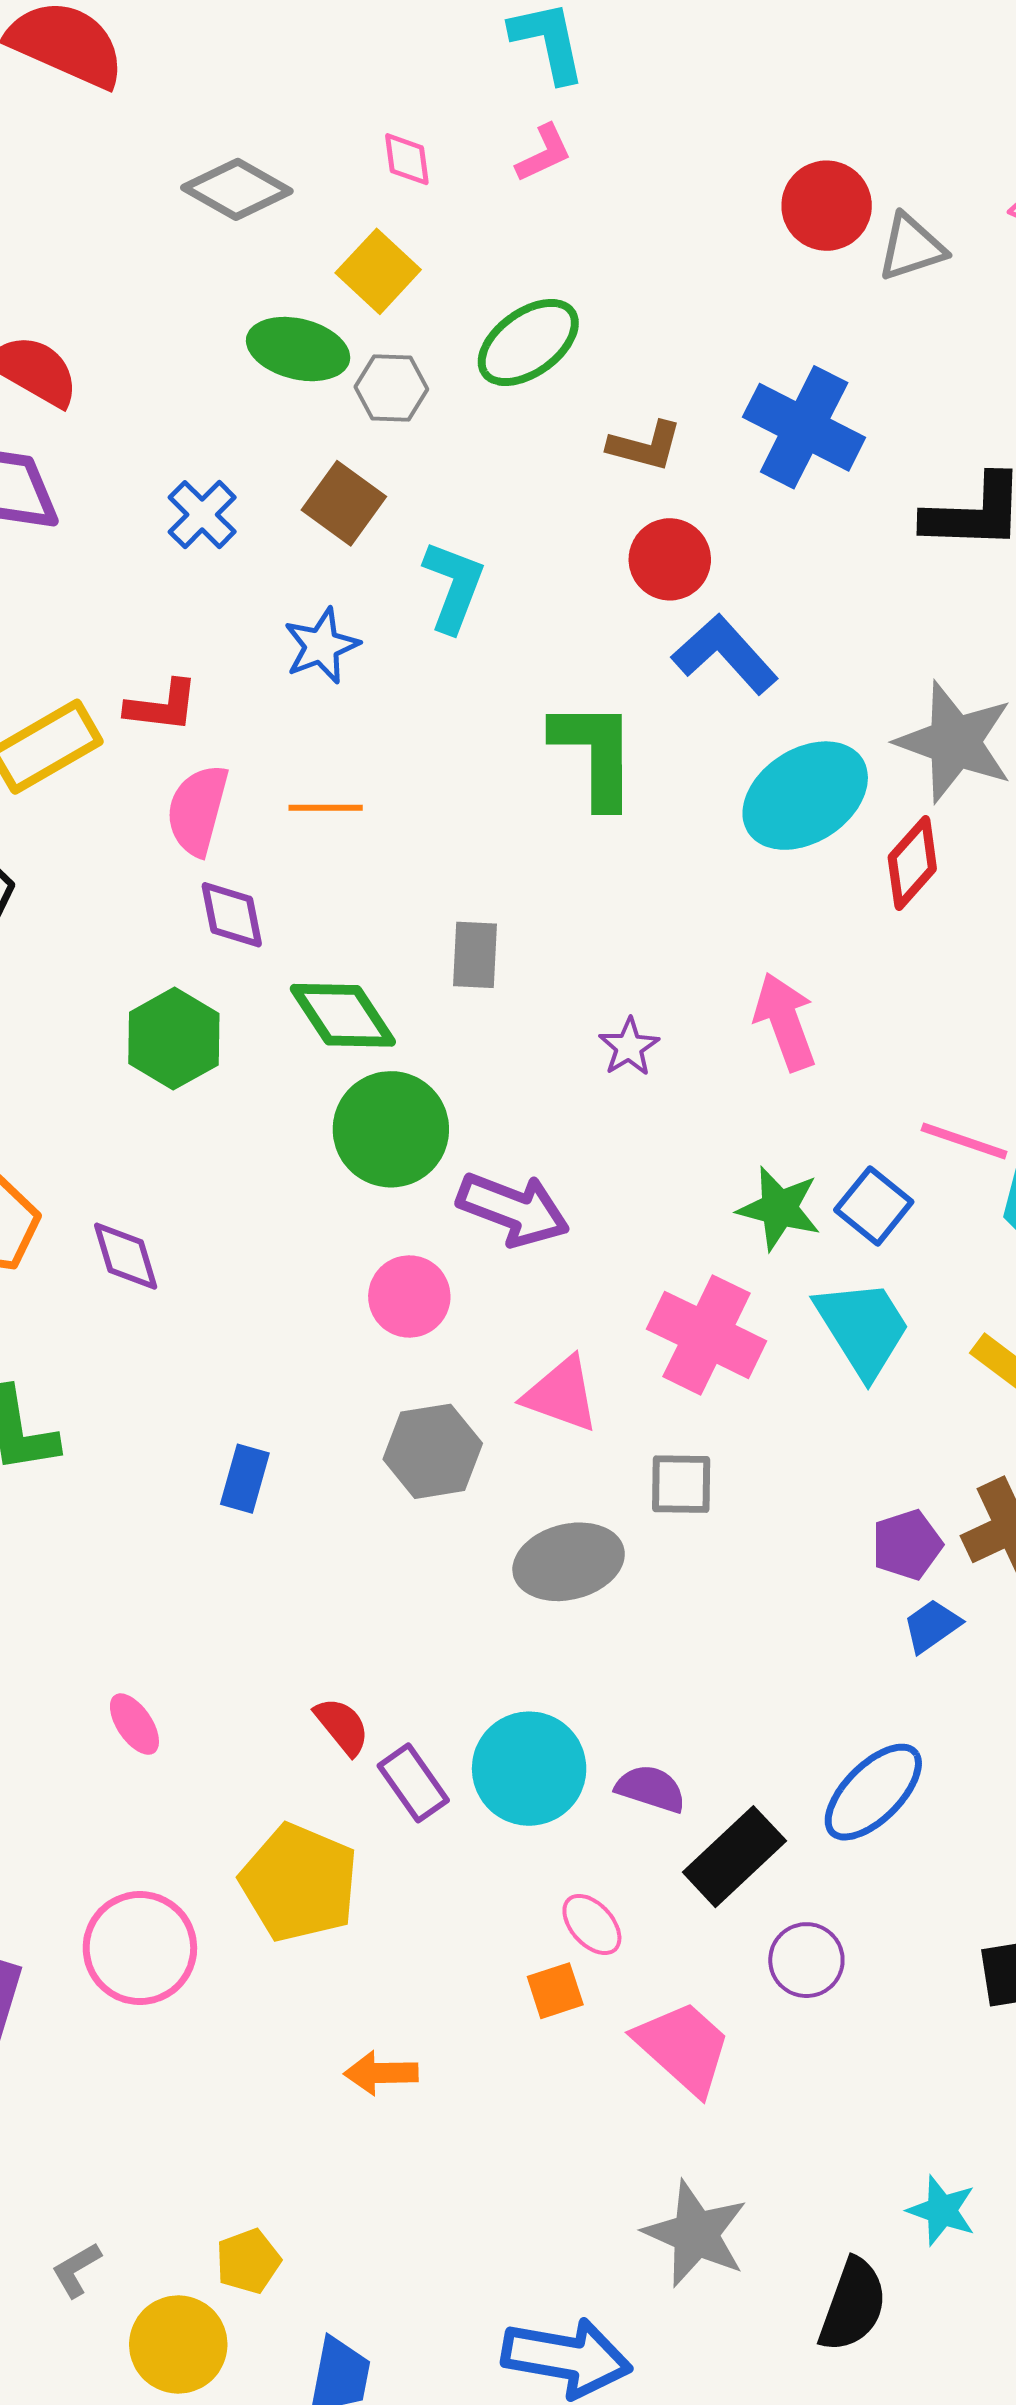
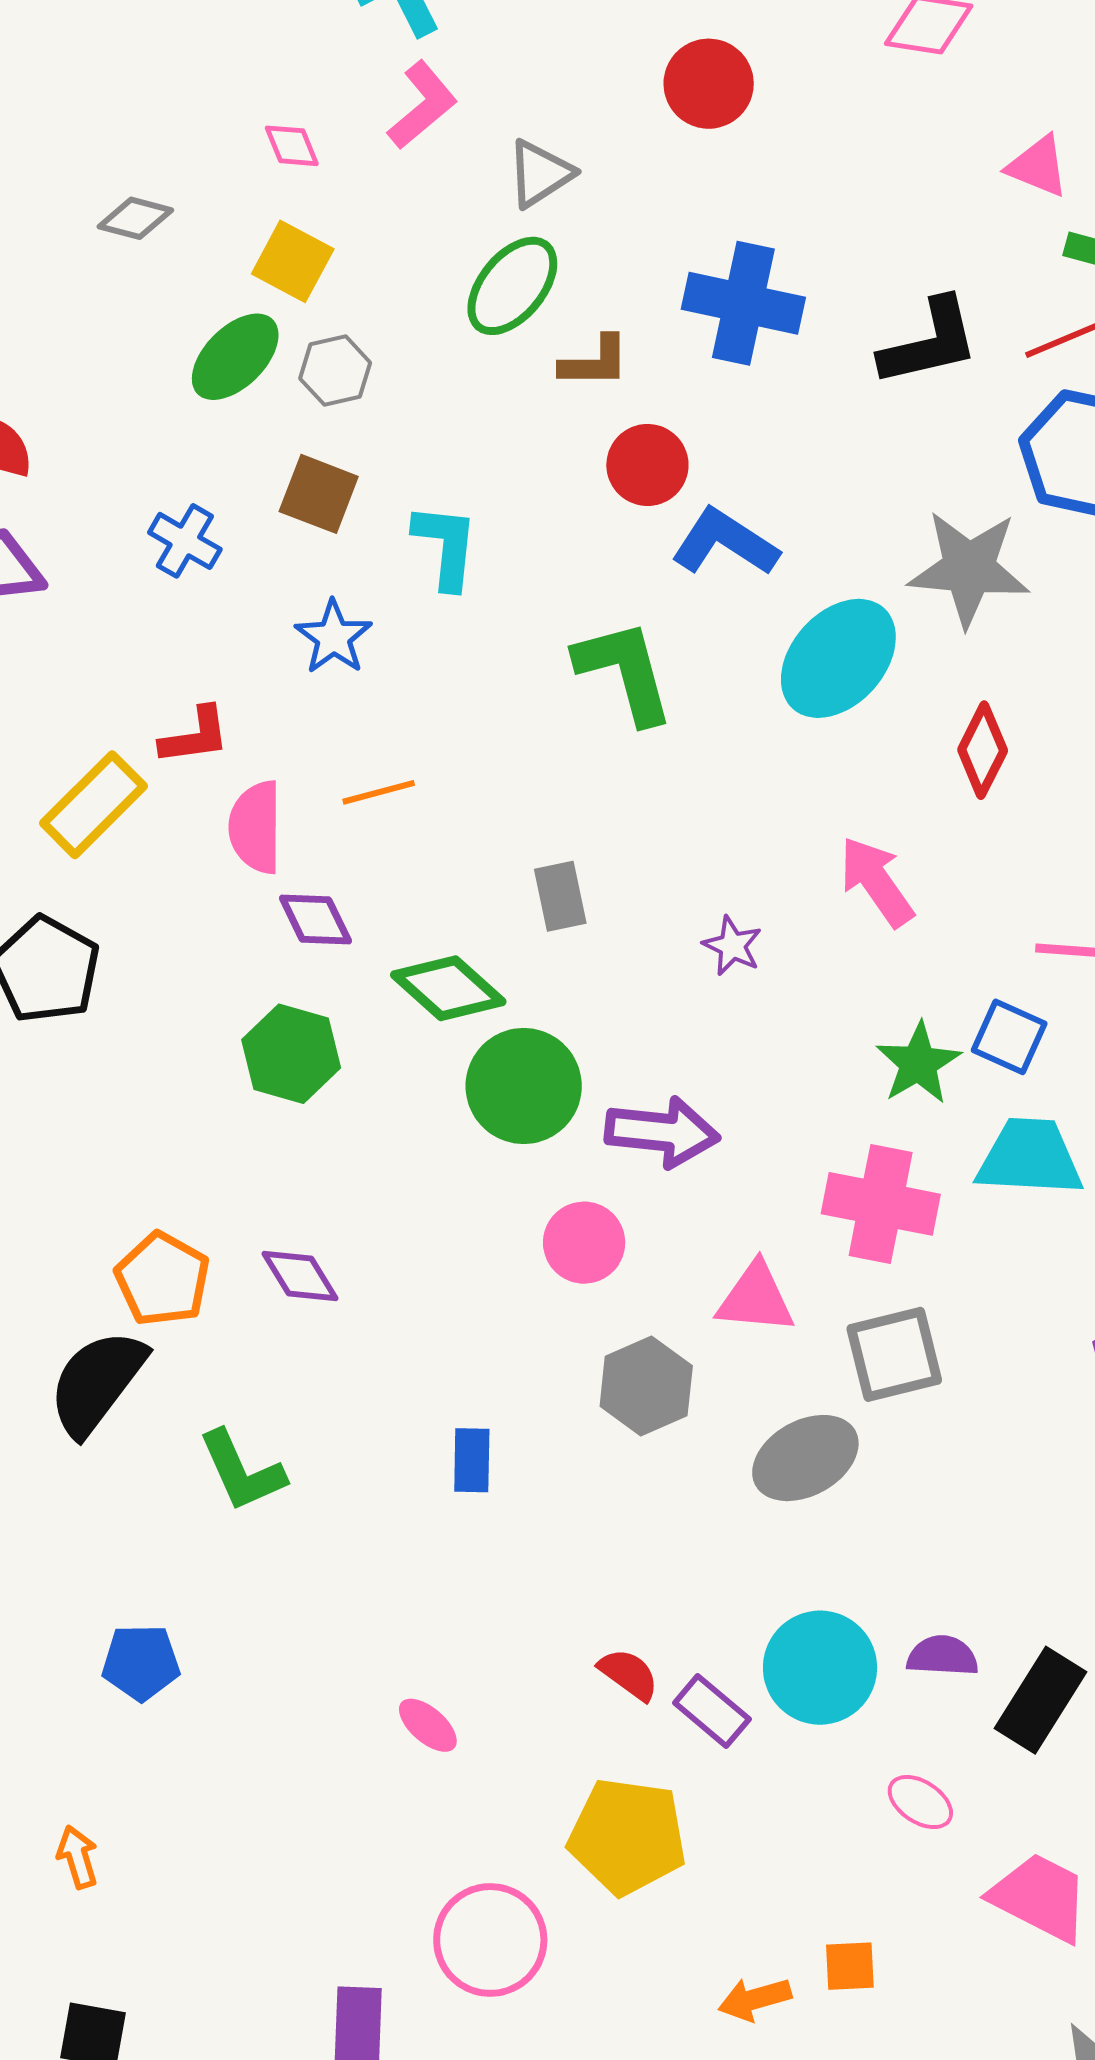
pink L-shape: (544, 153) -> (422, 105), size x1.4
gray diamond: (237, 189) -> (135, 218), size x0.7
gray triangle: (911, 247) -> (540, 173), moved
green ellipse: (528, 342) -> (512, 286), moved
green ellipse: (298, 349) -> (235, 357), turned -44
red diamond: (912, 863) -> (983, 750), moved
green star: (779, 1208) -> (918, 1063), turned -30
cyan trapezoid: (863, 1328) -> (1030, 1157), turned -40
gray square: (681, 1484) -> (894, 1354), size x1.4
orange square: (555, 1991) -> (850, 1966), moved, turned 30

